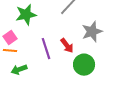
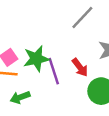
green star: (26, 15) -> (36, 59), moved

